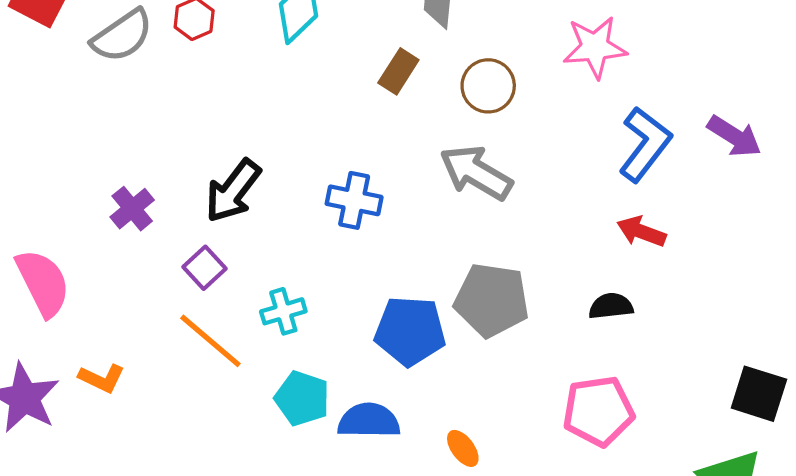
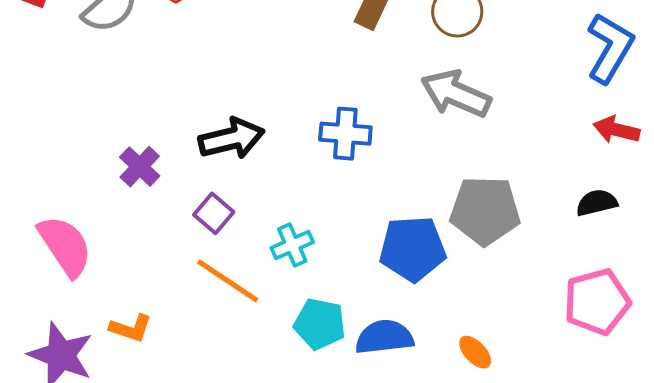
black arrow: (233, 191) -> (232, 139), turned -134

